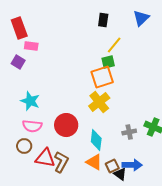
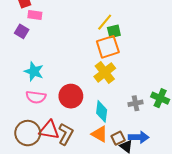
yellow line: (114, 45) -> (105, 22), moved
brown circle: (24, 146) -> (28, 133), moved, size x1.6

